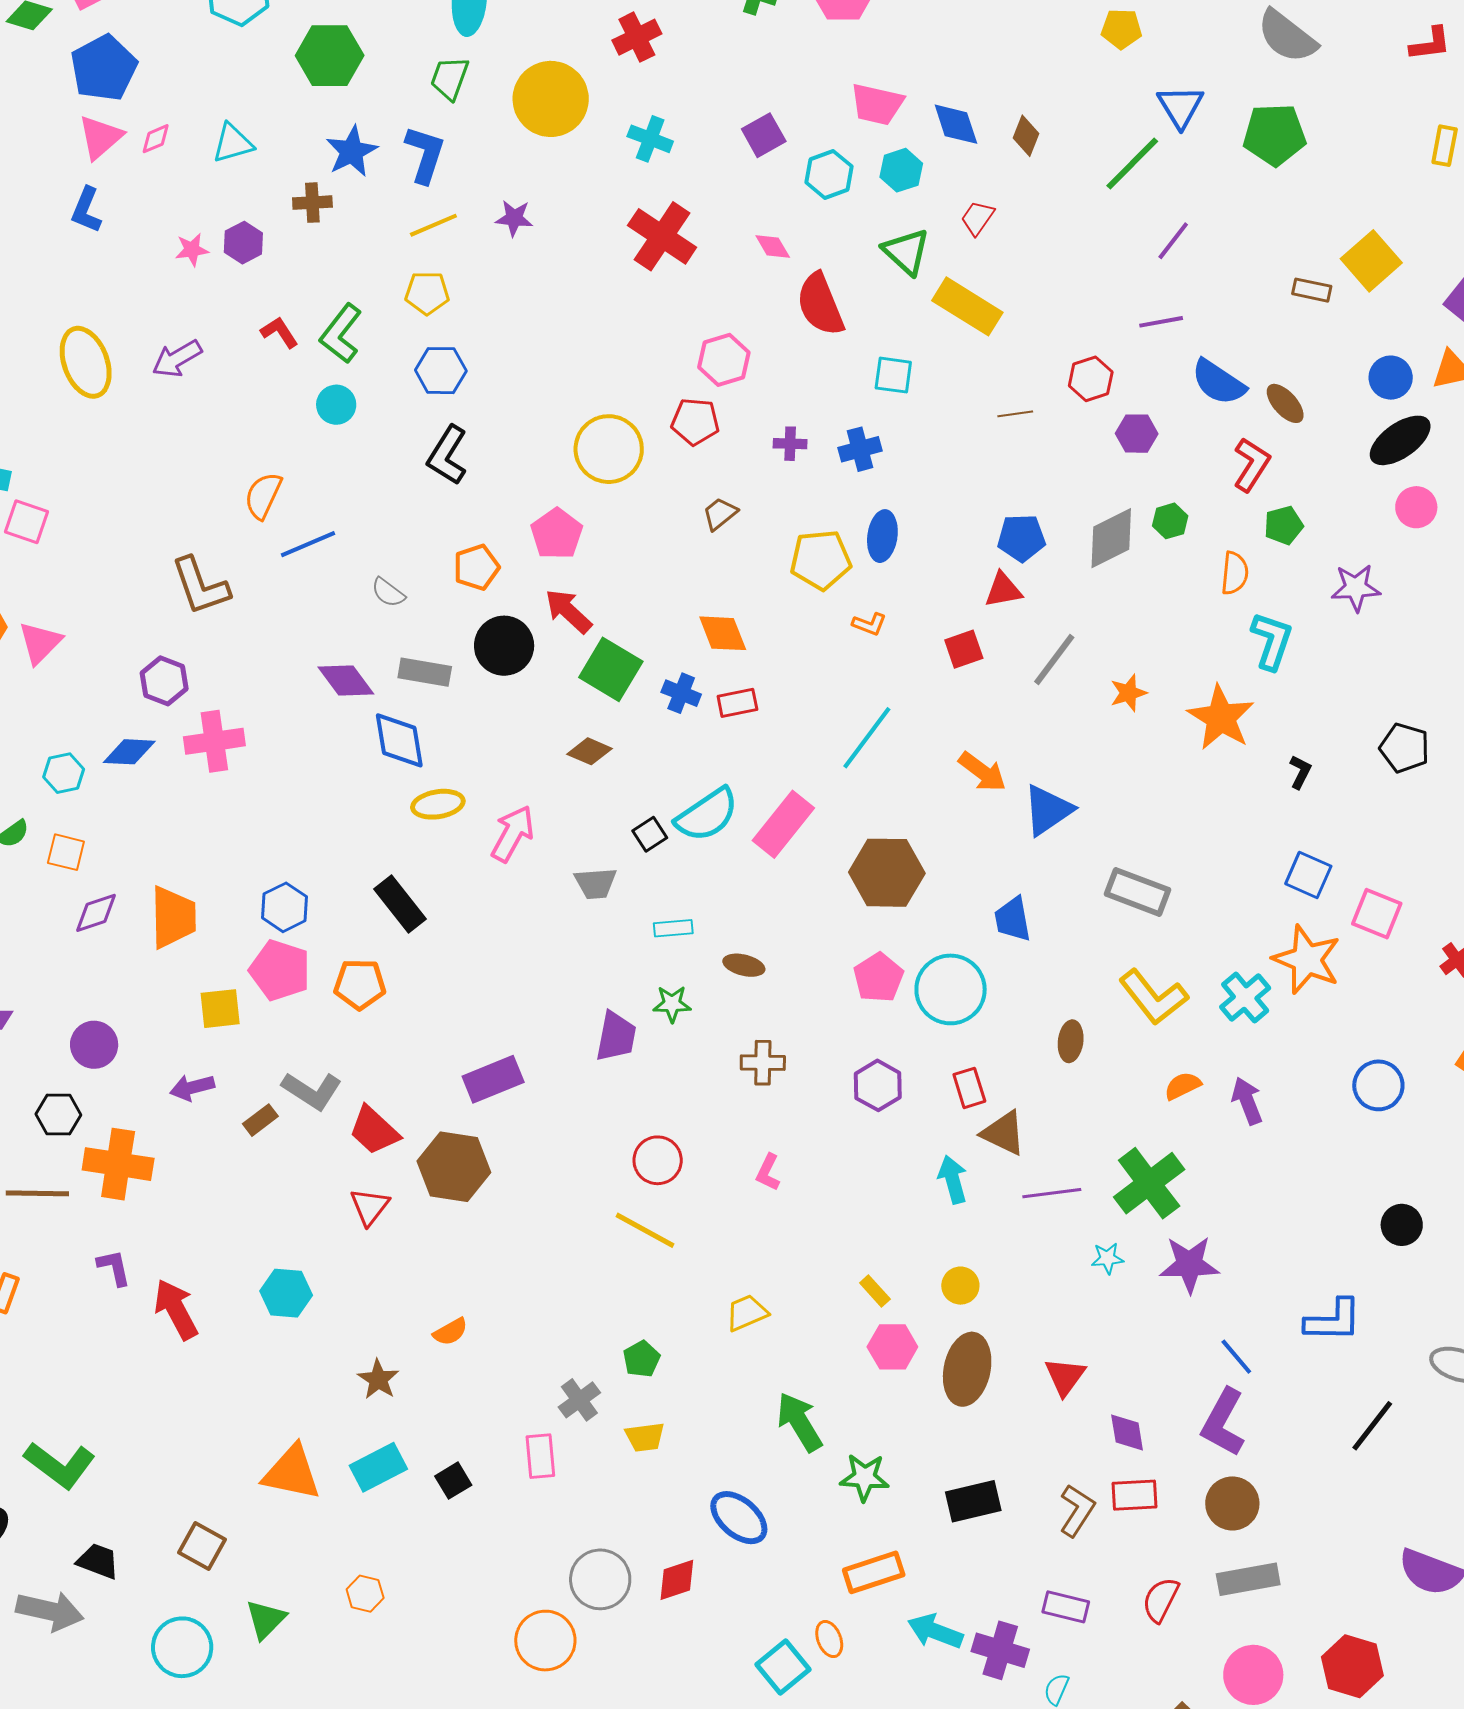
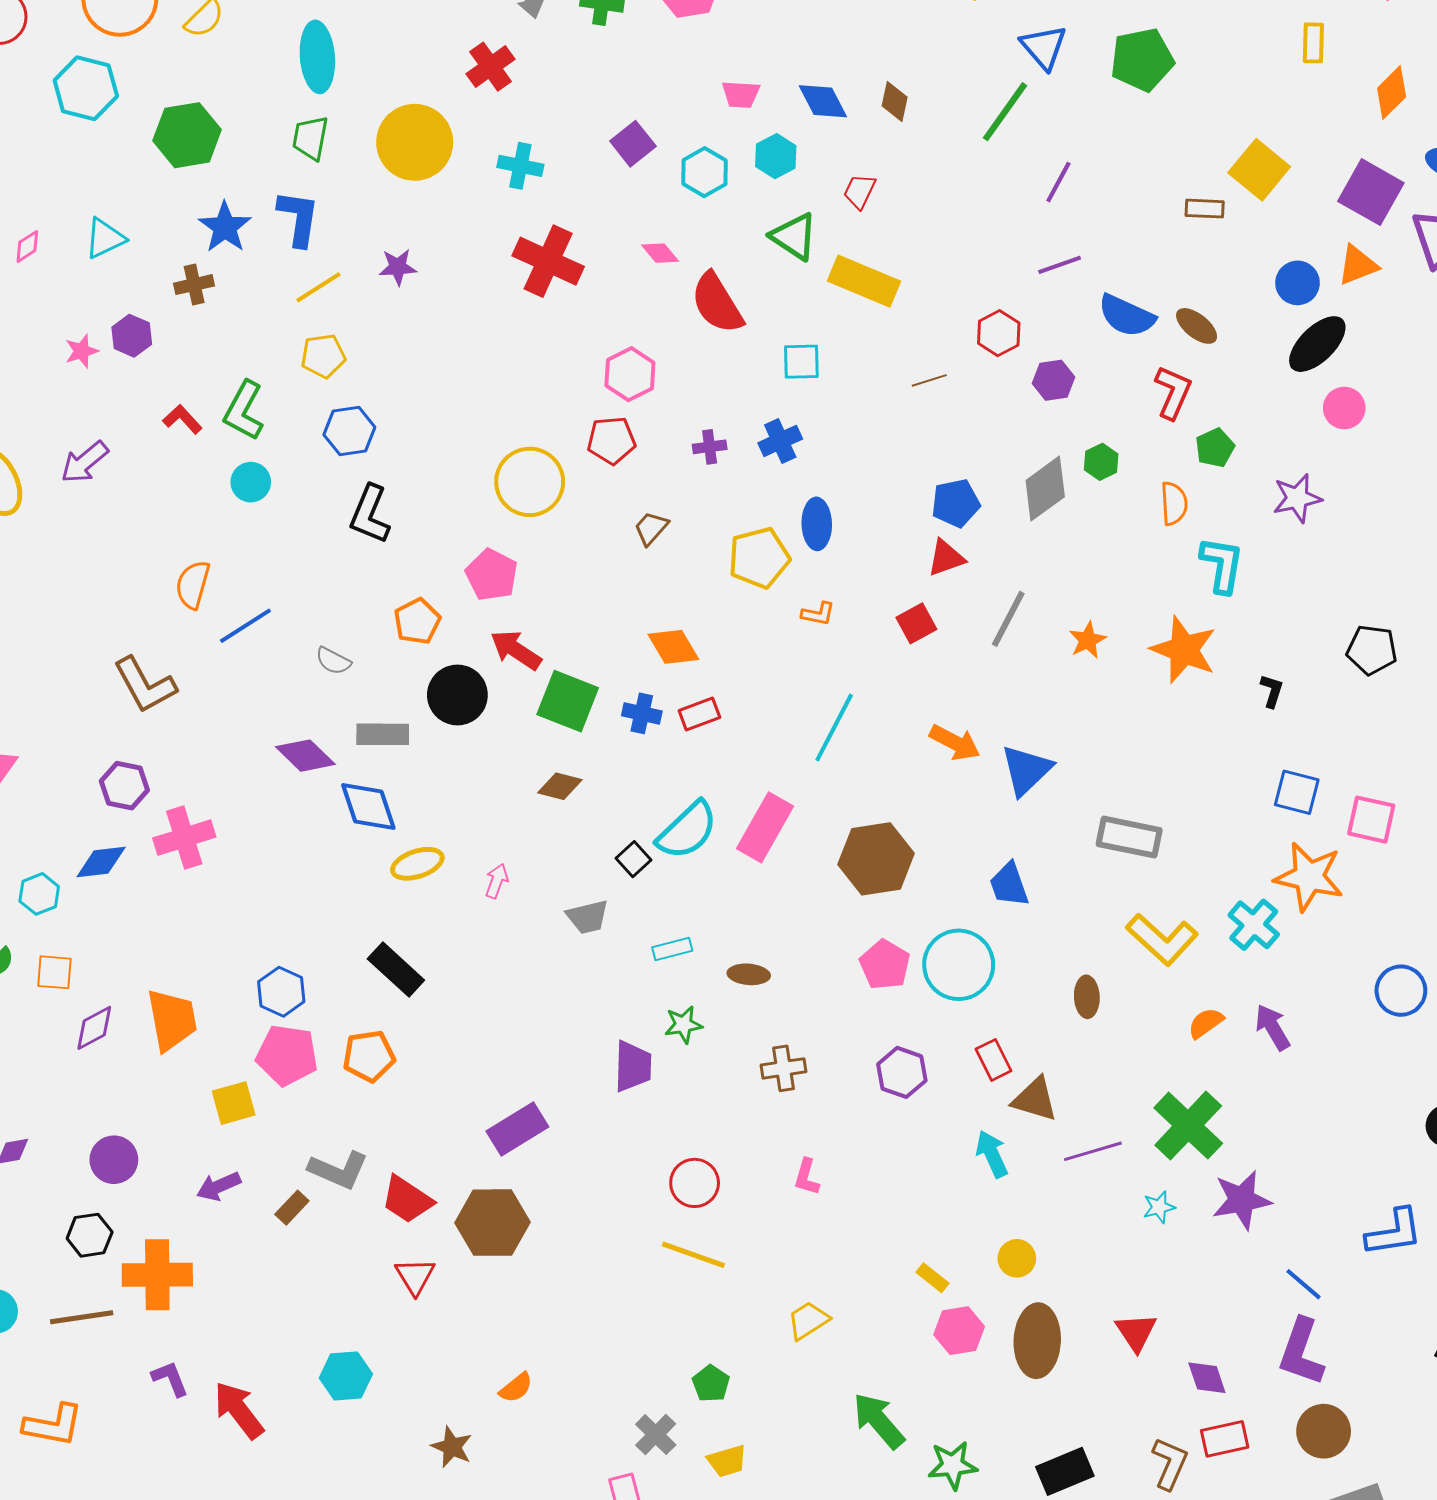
pink trapezoid: (877, 104) -> (741, 94), size x0.7
pink arrow: (513, 834) -> (497, 881), size x0.6

